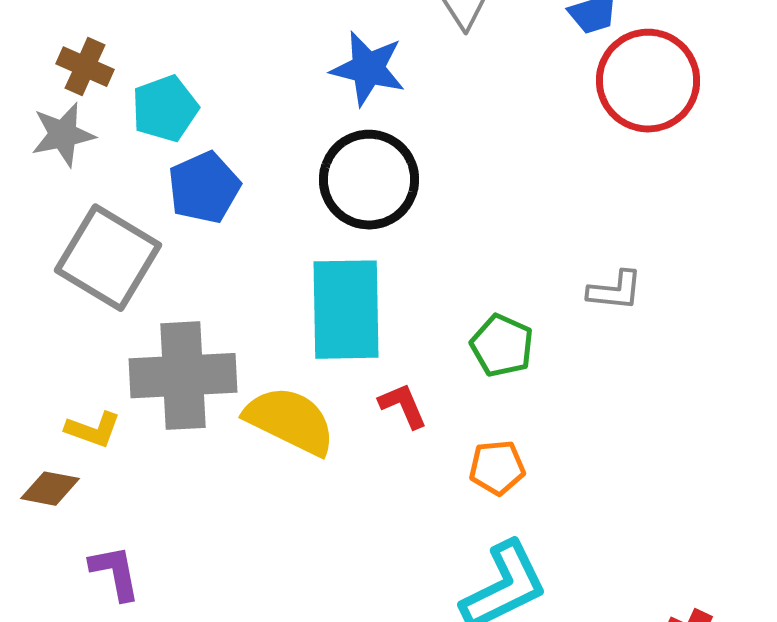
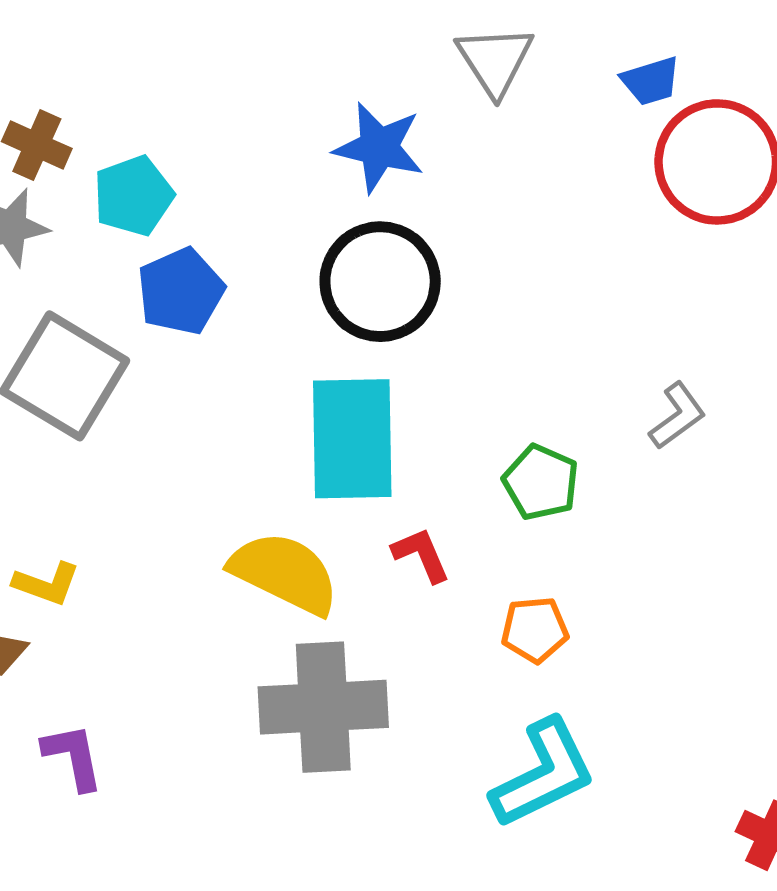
gray L-shape: (615, 291) -> (677, 416), turned -42
gray cross: (183, 376) -> (323, 707), moved

